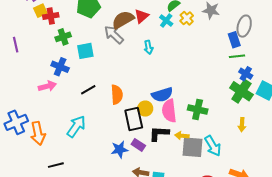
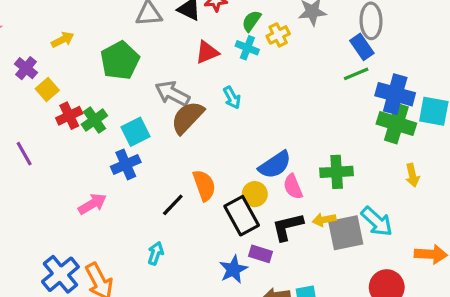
red cross: (51, 16) -> (69, 116), moved
red triangle: (142, 16) -> (207, 52), turned 35
yellow cross: (187, 18) -> (278, 35), turned 32
brown semicircle: (123, 20) -> (187, 117), moved
green line: (237, 56) -> (356, 74), moved
blue cross: (60, 67) -> (126, 164), moved, turned -30
blue cross: (246, 74) -> (395, 94), size x1.6
black line: (88, 90) -> (173, 205), moved
pink semicircle: (169, 111) -> (293, 187), size x0.7
cyan arrow: (76, 126) -> (156, 253), size x0.6

